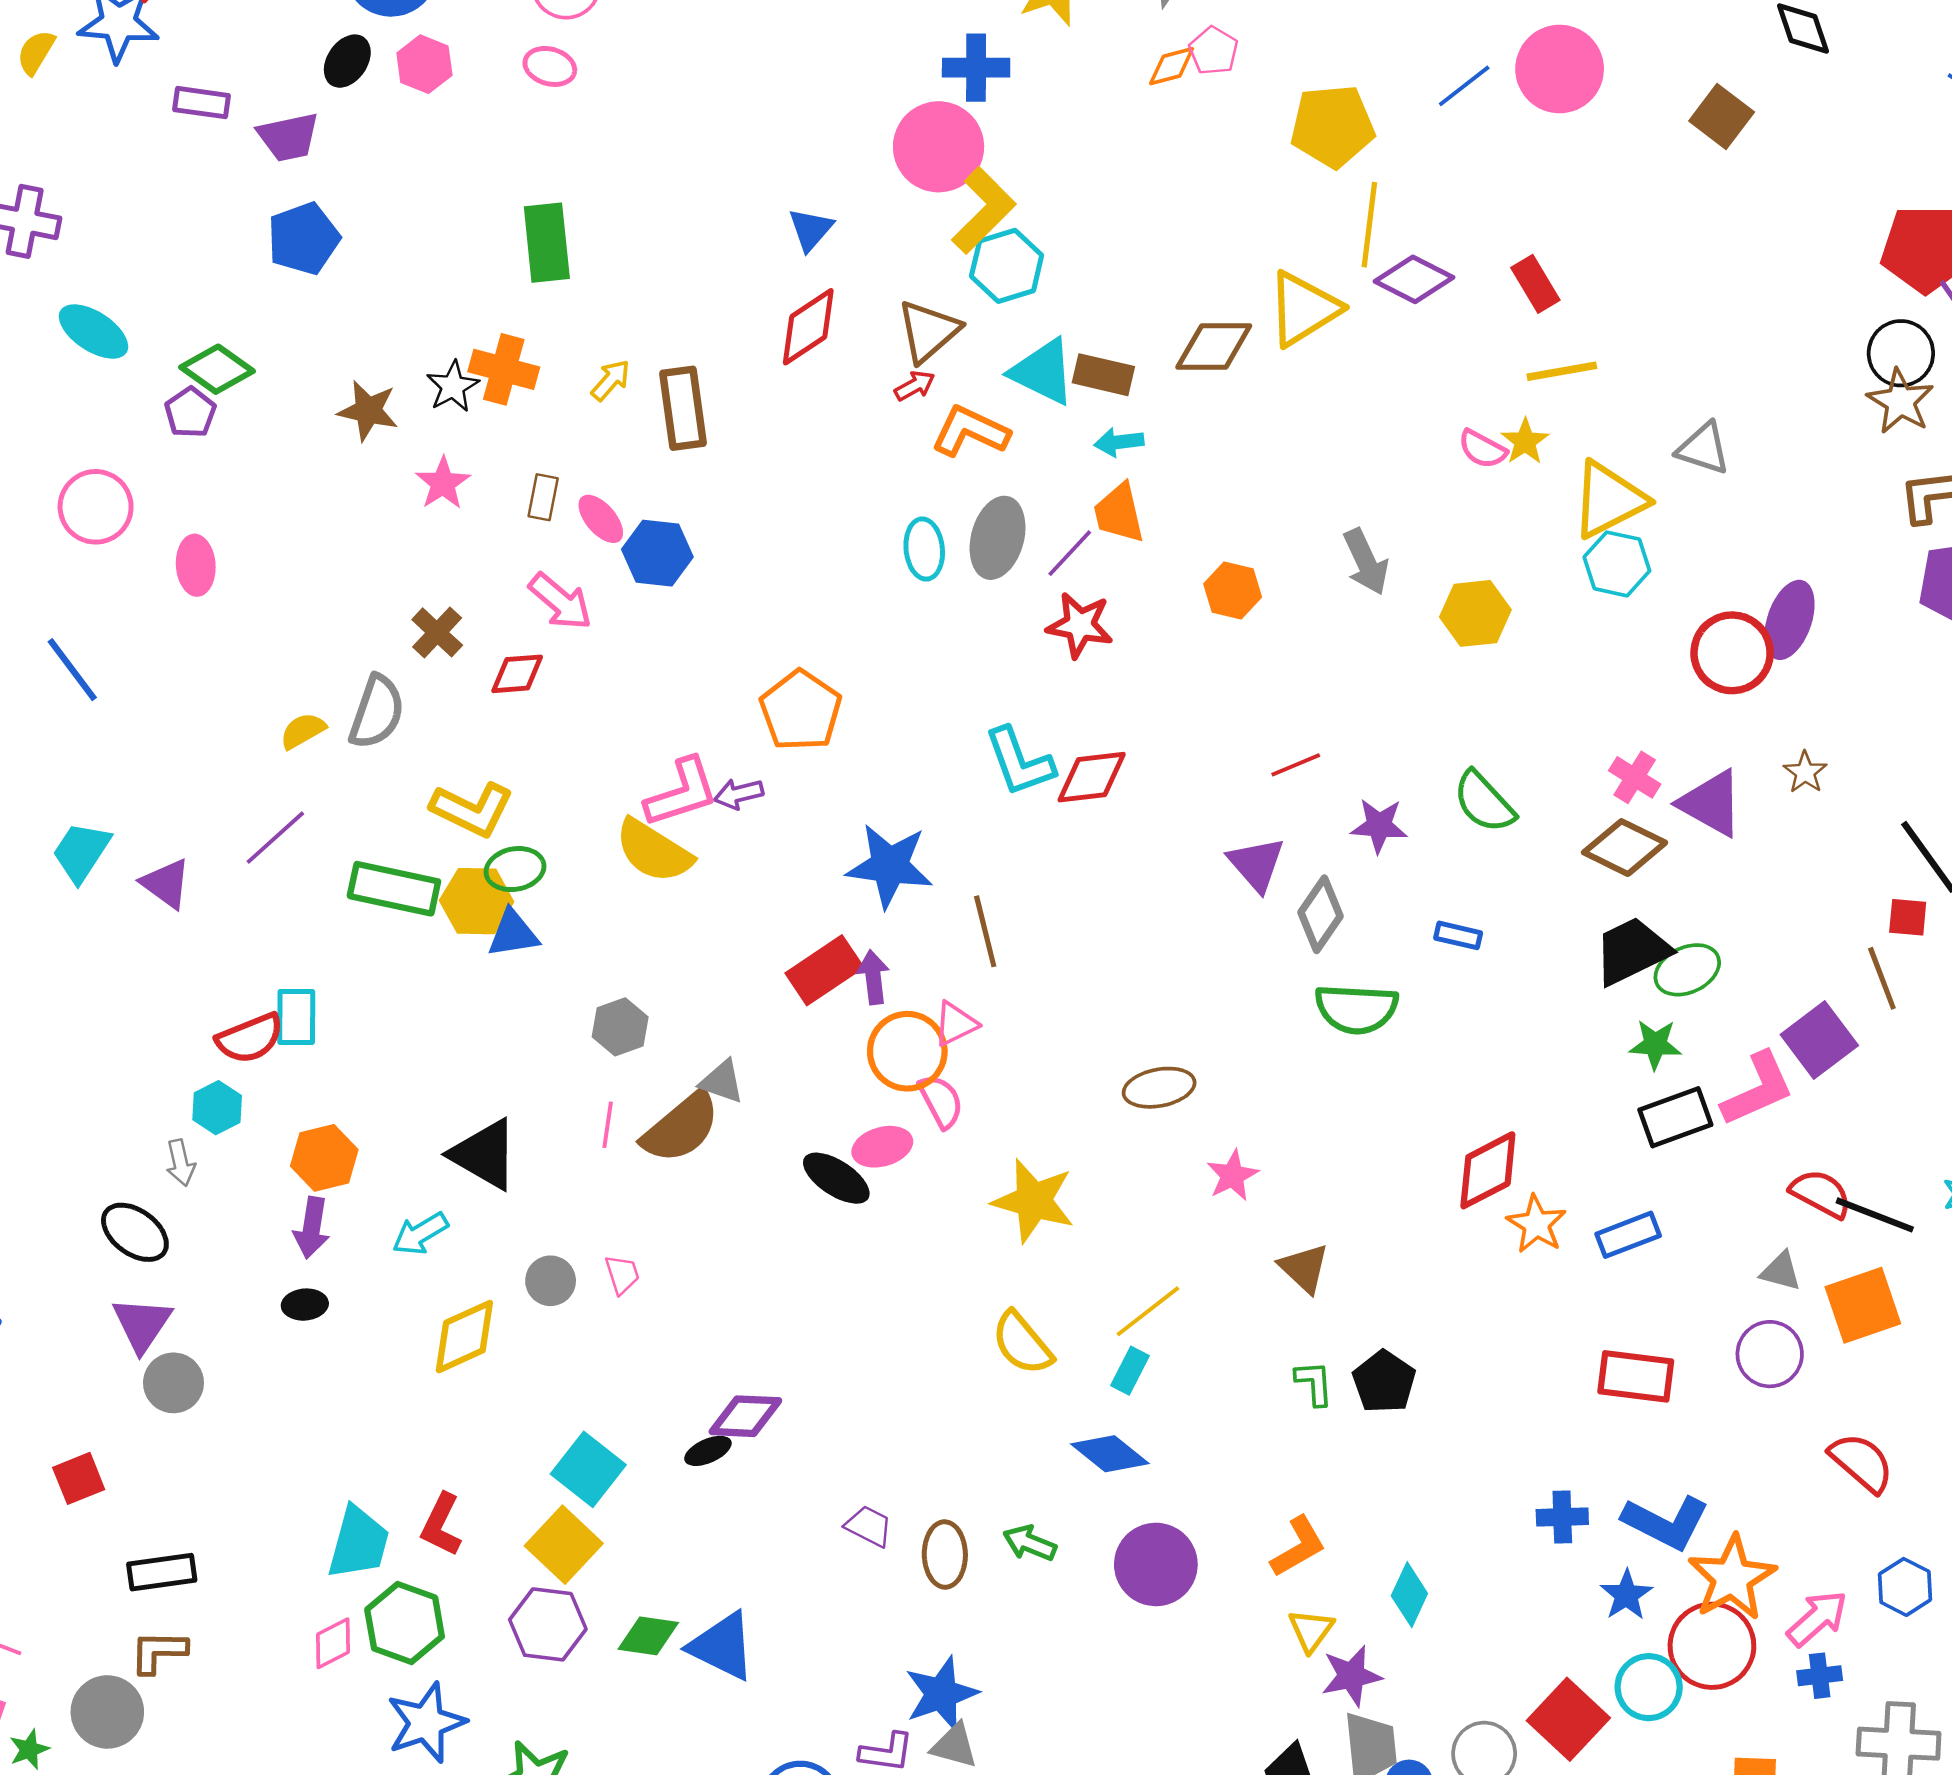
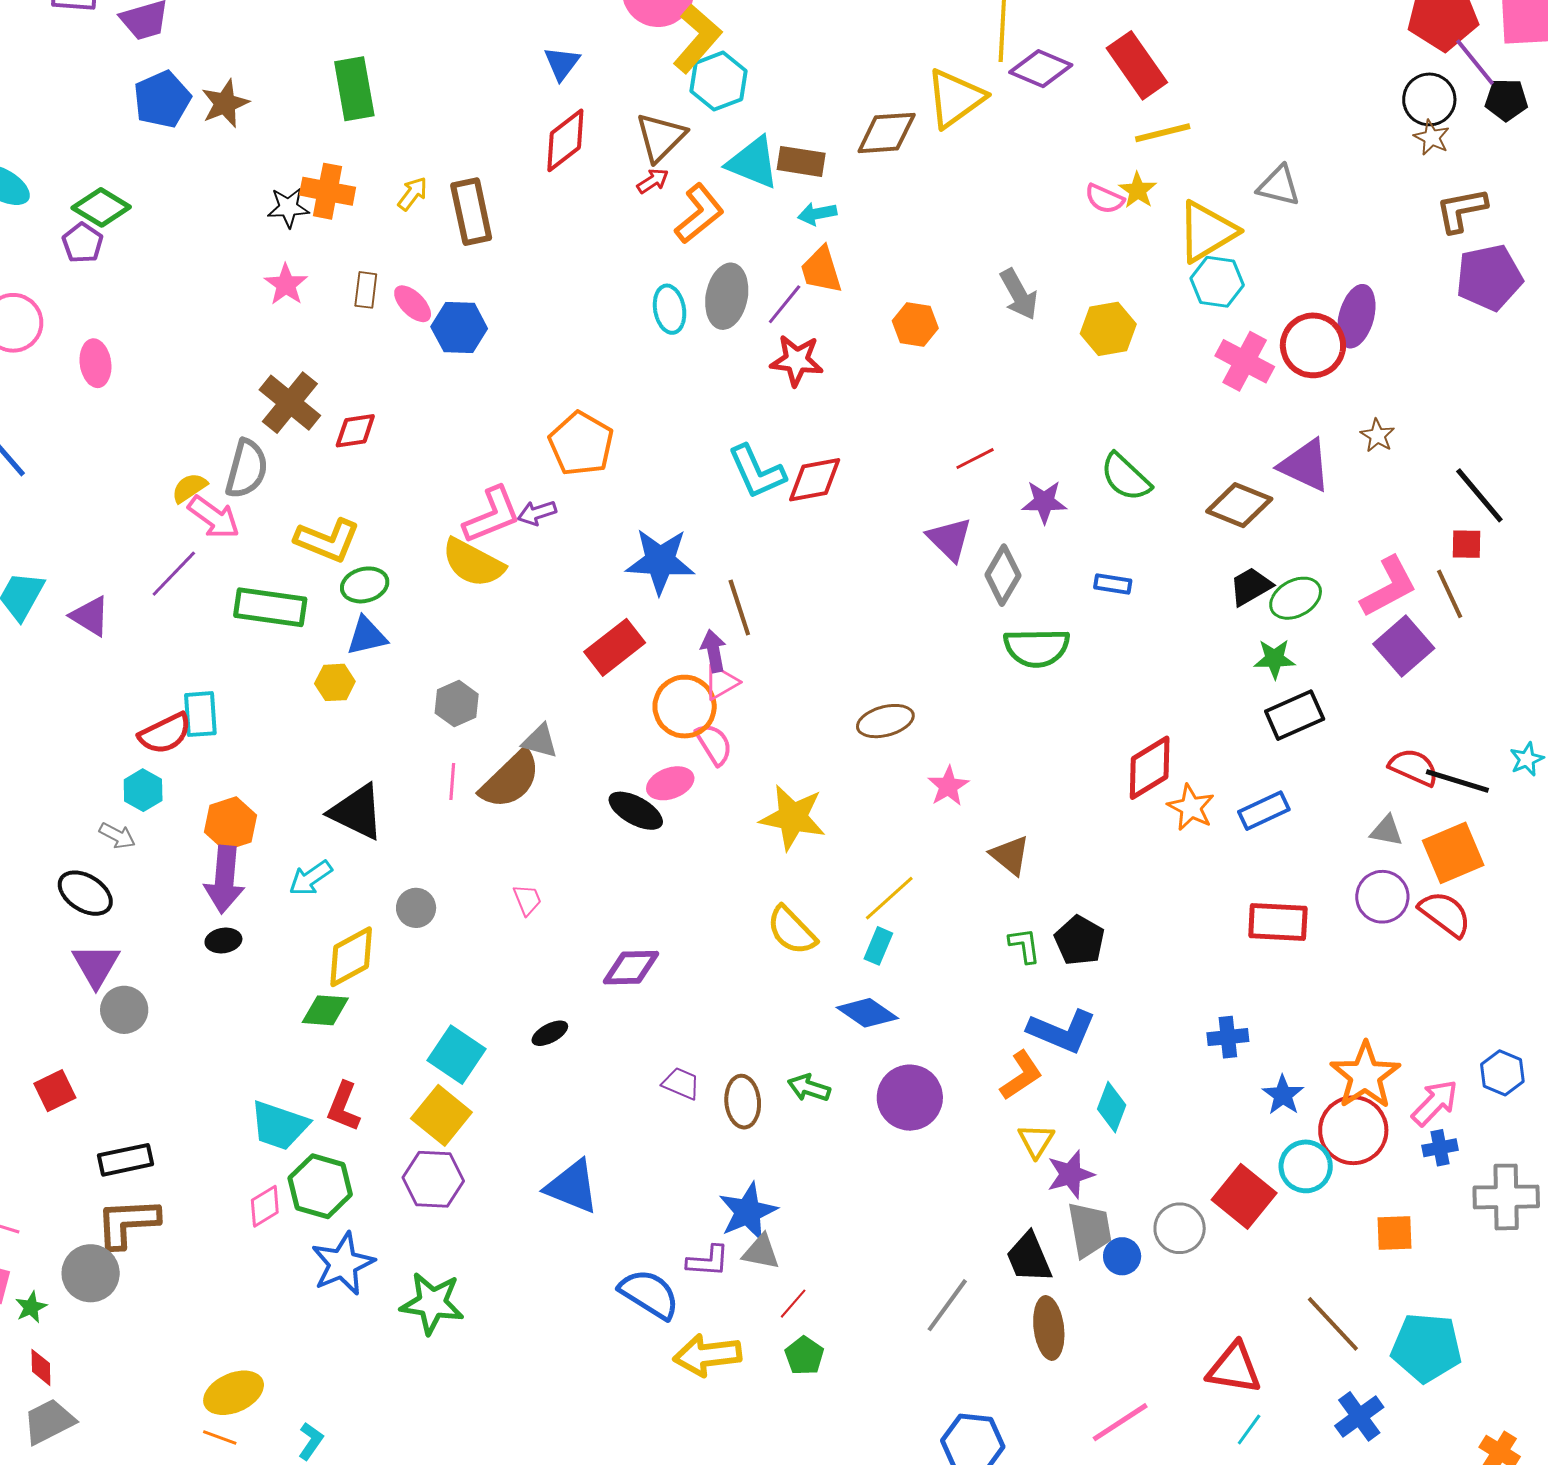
red rectangle: (1535, 284) -> (1137, 65), size x1.5
black star: (453, 386) -> (288, 208), turned 30
brown star: (1900, 401) -> (1432, 137), size x0.7
brown star: (368, 411) -> (225, 103), moved, turned -30
orange L-shape: (970, 431) -> (699, 214), turned 120
pink arrow: (560, 602) -> (214, 517), moved
brown cross: (437, 632) -> (290, 403), size x1.5
pink cross: (1635, 777) -> (1245, 361), moved, size x1.4
yellow hexagon: (477, 901) -> (335, 682), moved, size x0.7
black trapezoid: (1632, 951) -> (1251, 586), size x0.7
purple arrow: (873, 977) -> (714, 651), moved
pink L-shape: (1758, 1089) -> (1389, 587), moved
gray arrow: (180, 1163) -> (117, 836), turned -45
purple arrow: (312, 1228) -> (224, 880), size x1.4
pink trapezoid: (622, 1274) -> (527, 900), moved
purple diamond: (745, 1416) -> (631, 968), moved
red semicircle: (1862, 1462) -> (1445, 914), moved
blue L-shape: (1666, 1522) -> (1062, 1031), moved
cyan trapezoid: (358, 1543) -> (279, 1126), turned 98
green diamond: (648, 1636) -> (325, 1010), moved
brown L-shape: (158, 1652) -> (127, 1223), size x1.4

